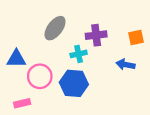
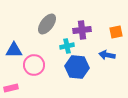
blue hexagon: (74, 83) -> (77, 67), moved
pink rectangle: (22, 103) -> (11, 88), moved

